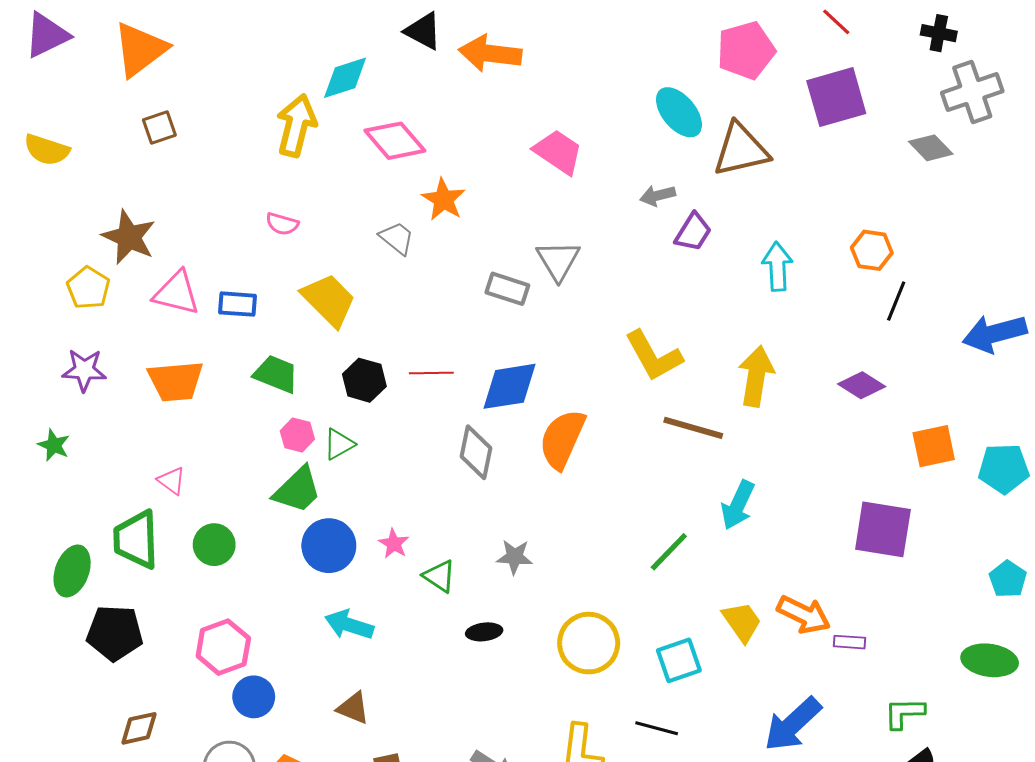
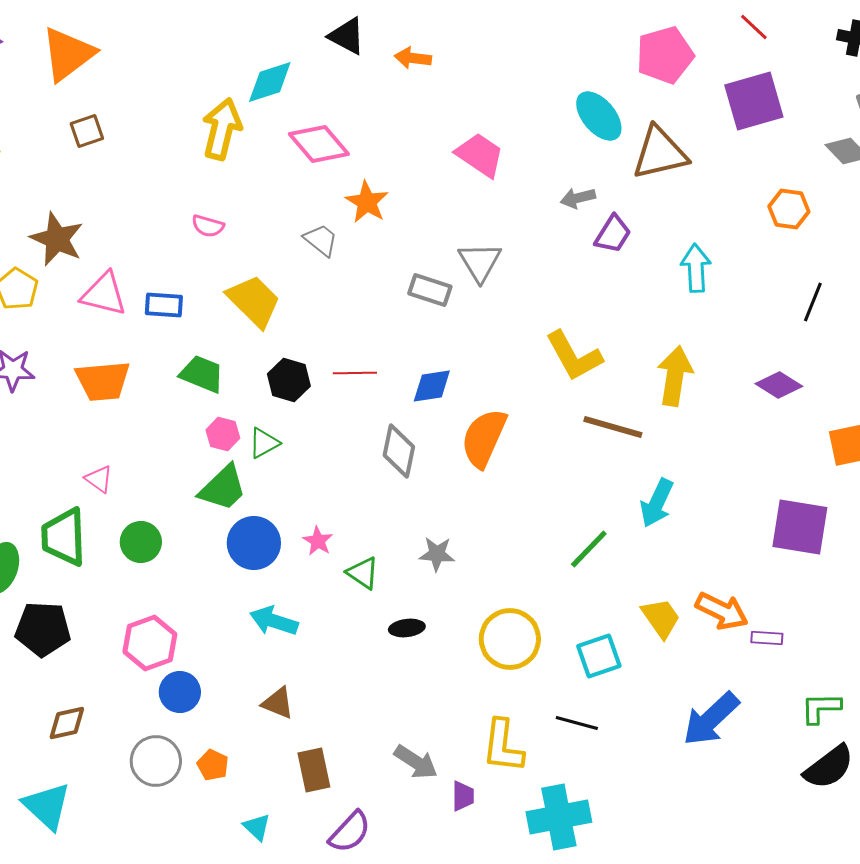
orange arrow: (490, 53) -> (413, 58), size x0.6
orange hexagon: (872, 250) -> (789, 209), moved
blue diamond: (509, 386) -> (432, 386), size x0.7

